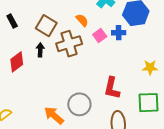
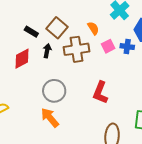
black rectangle: (12, 21) -> (31, 32), moved, turned -40
red L-shape: (112, 88) -> (100, 93), moved
gray circle: (79, 104) -> (54, 91), moved

